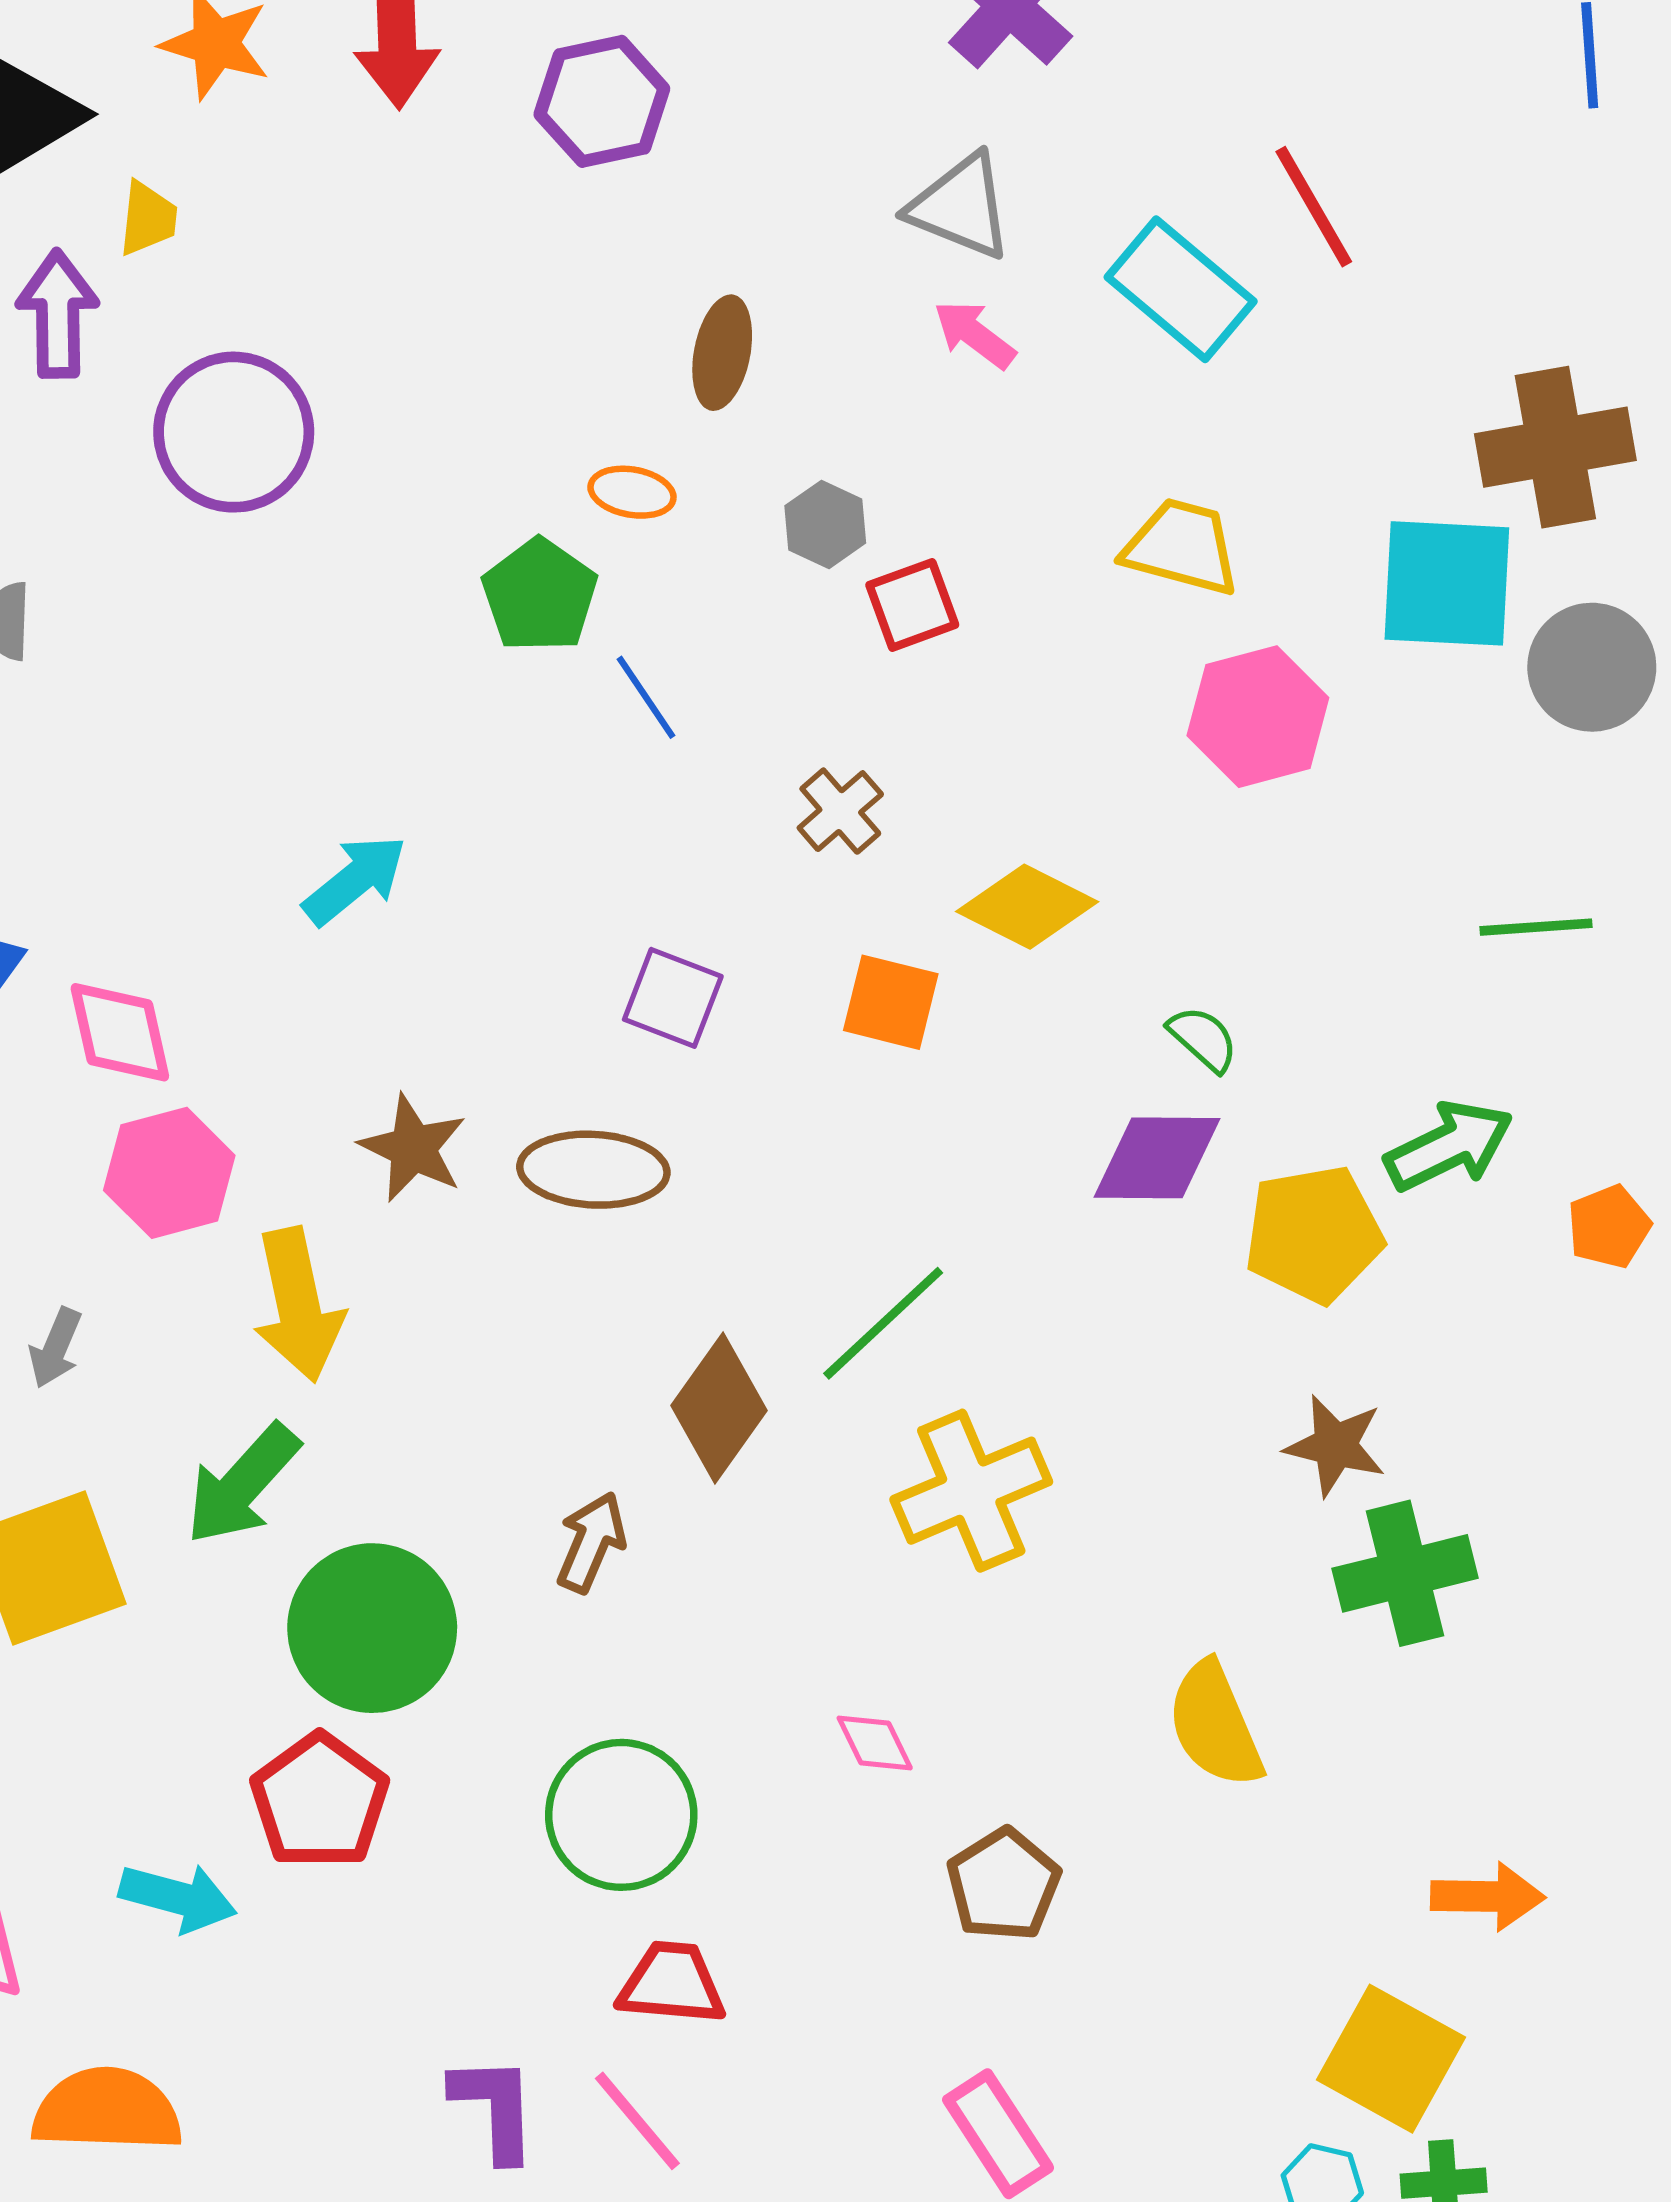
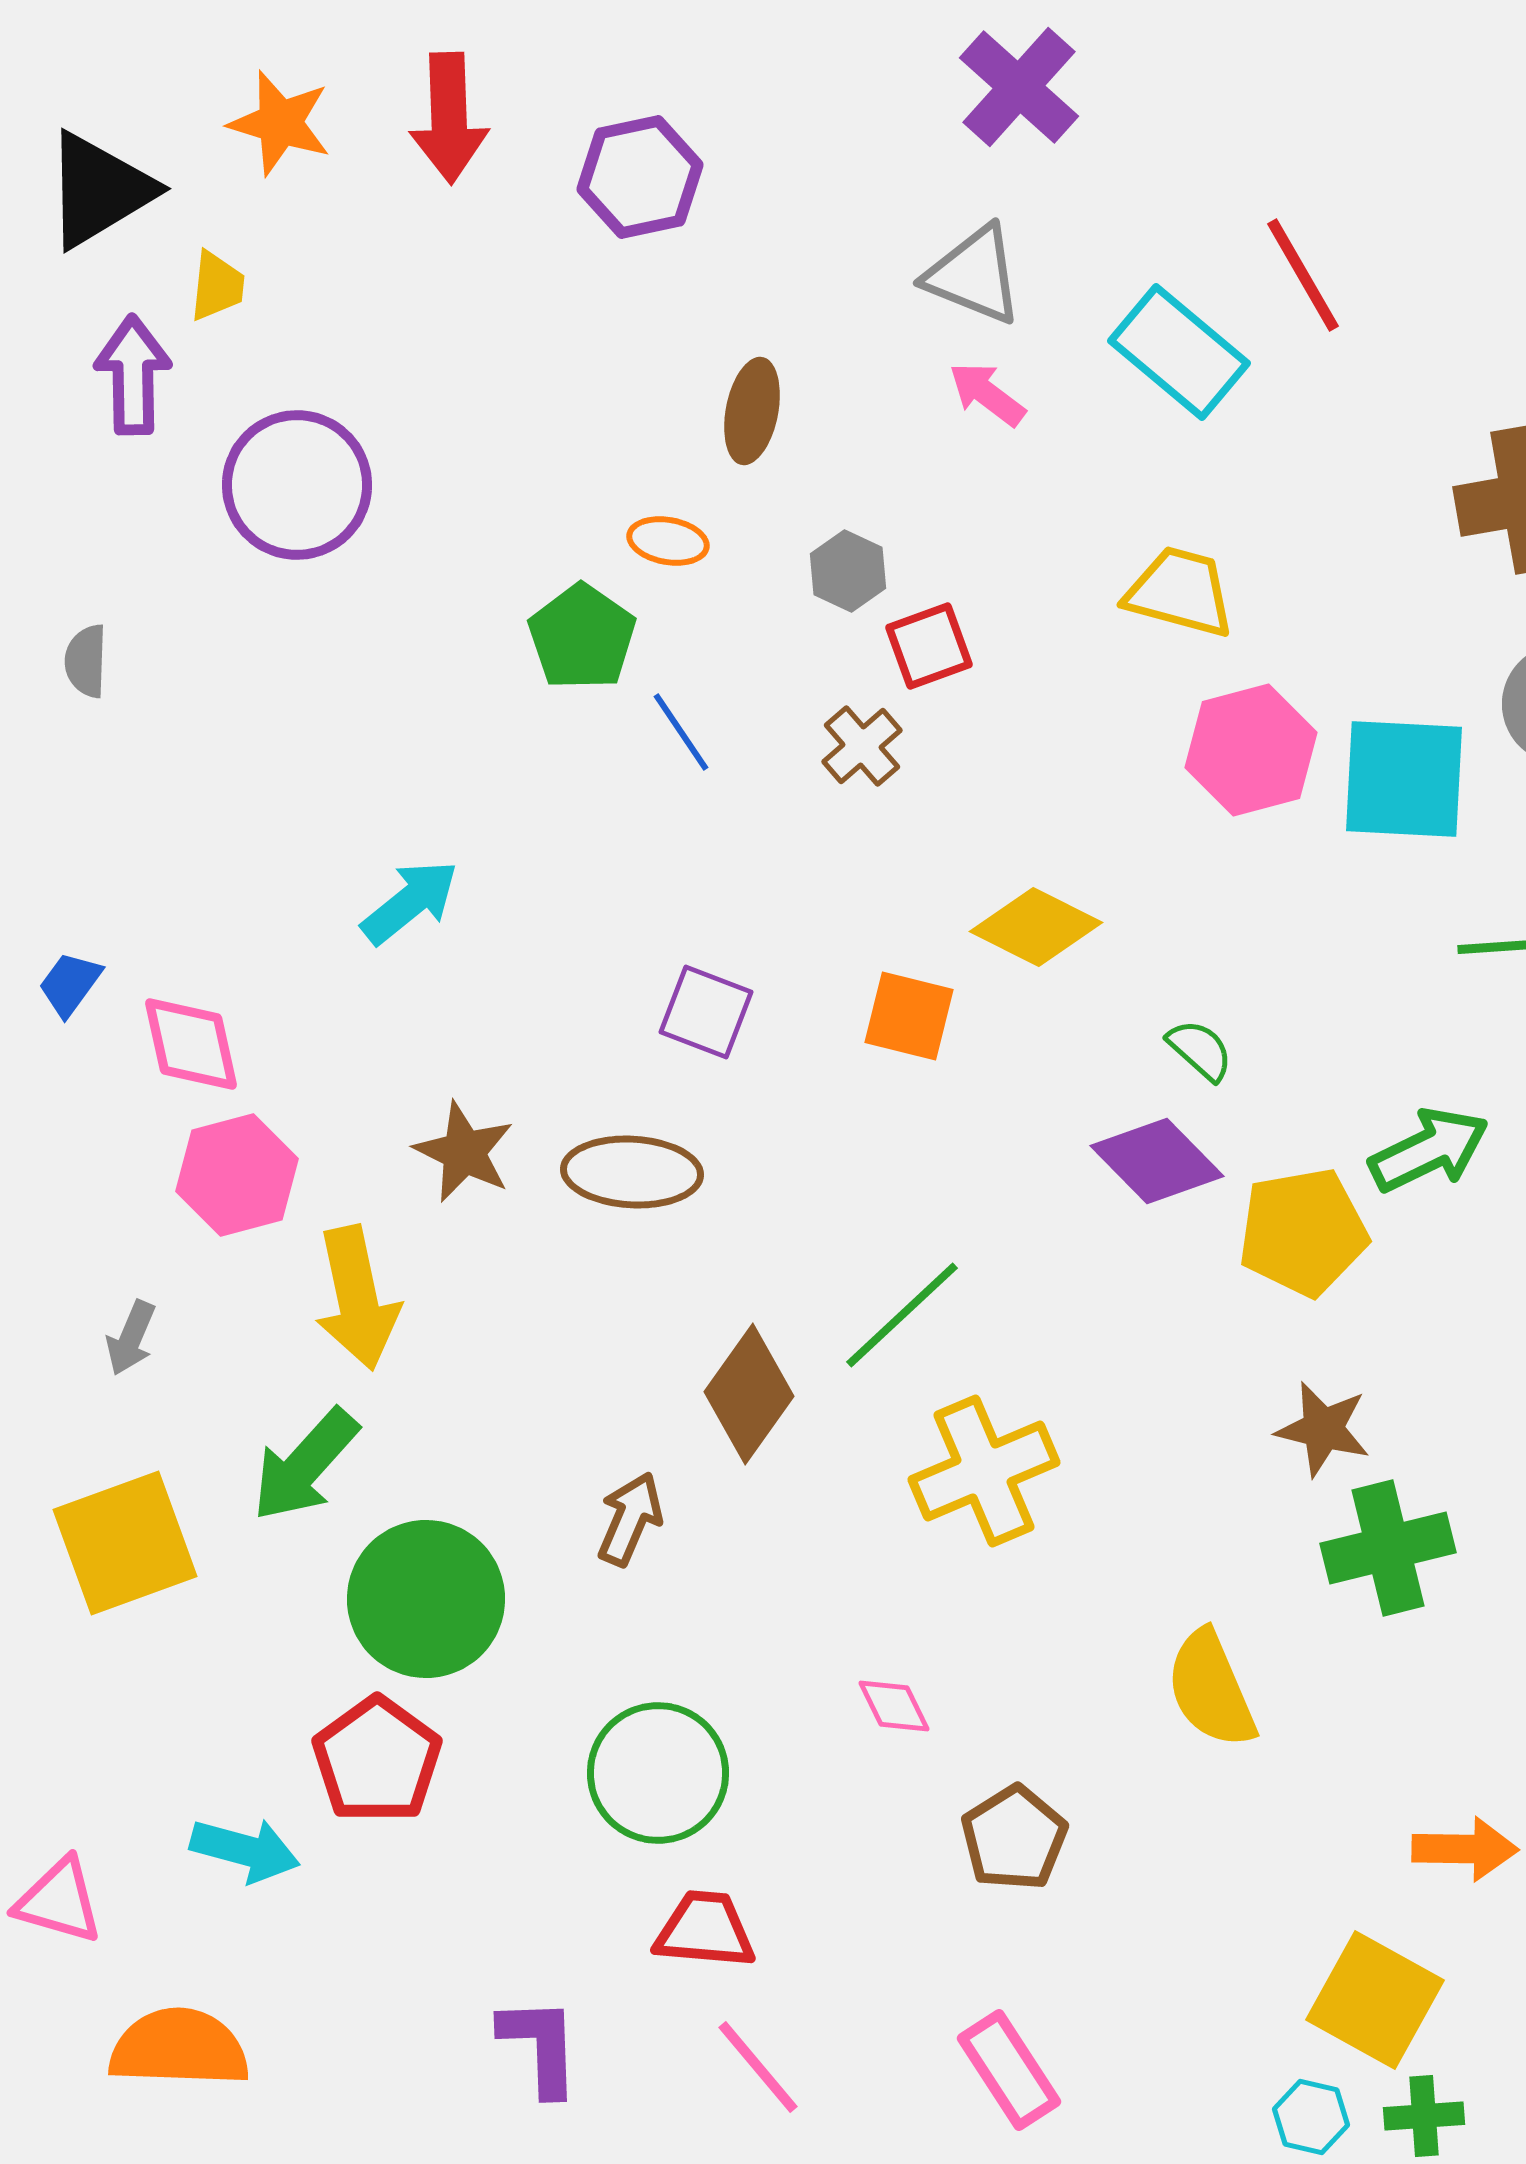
cyan square: (1447, 583) -> (1404, 779), moved
brown cross: (840, 811) -> (862, 746), moved
purple diamond: (1157, 1158) -> (1157, 1161), turned 45
pink line: (637, 2121) -> (758, 2067), moved

